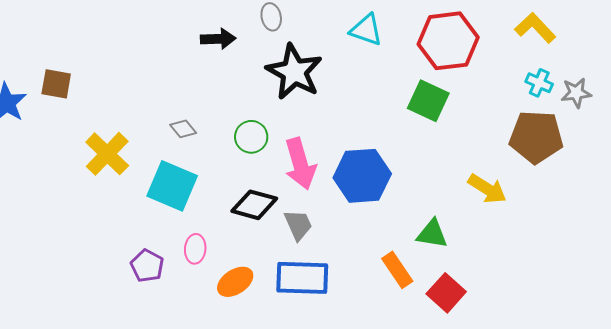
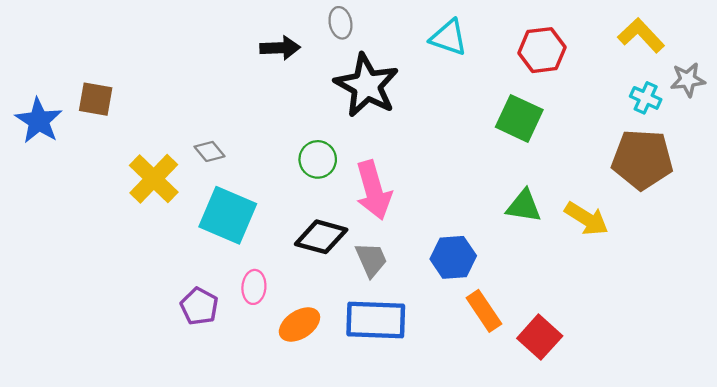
red hexagon: (448, 41) -> (542, 50), size x0.7
gray star: (576, 93) -> (688, 80), moved
gray diamond: (183, 129) -> (210, 151), moved
blue hexagon: (362, 176) -> (453, 257), moved, size x0.7
green triangle: (432, 234) -> (524, 206), moved

